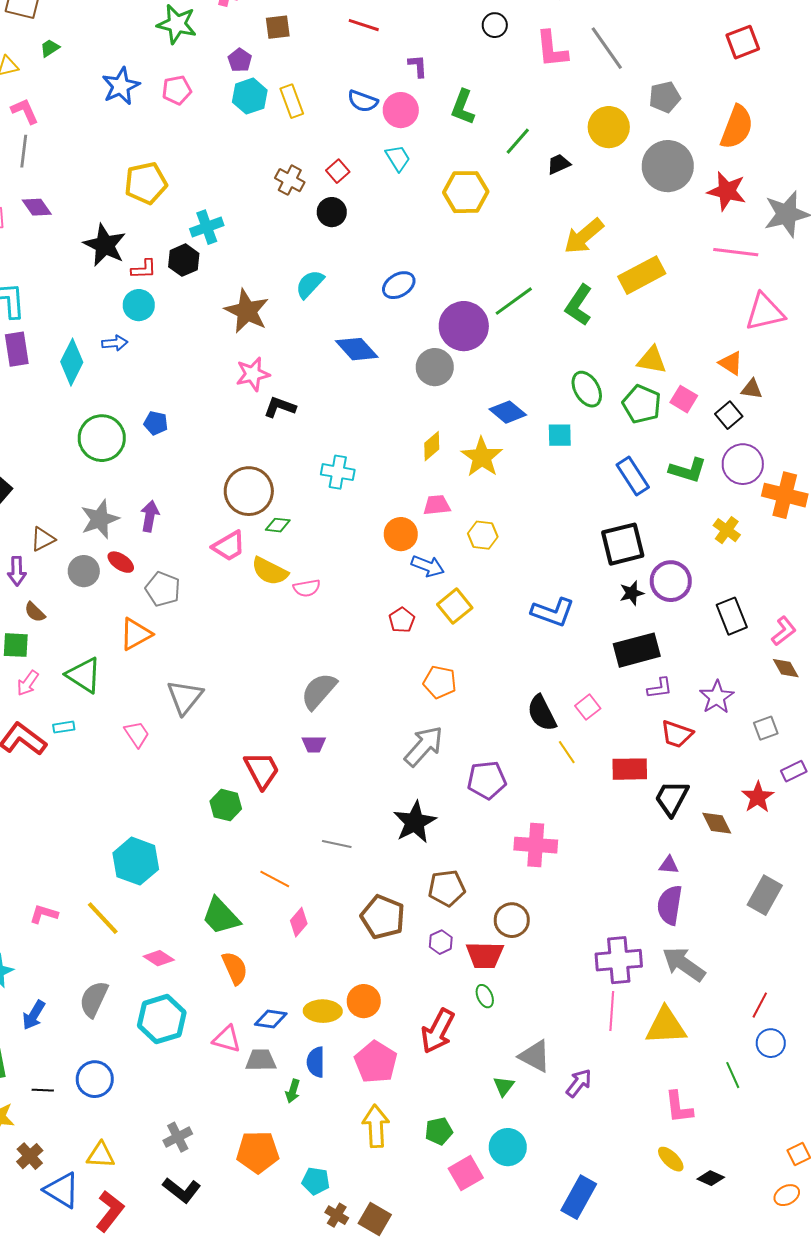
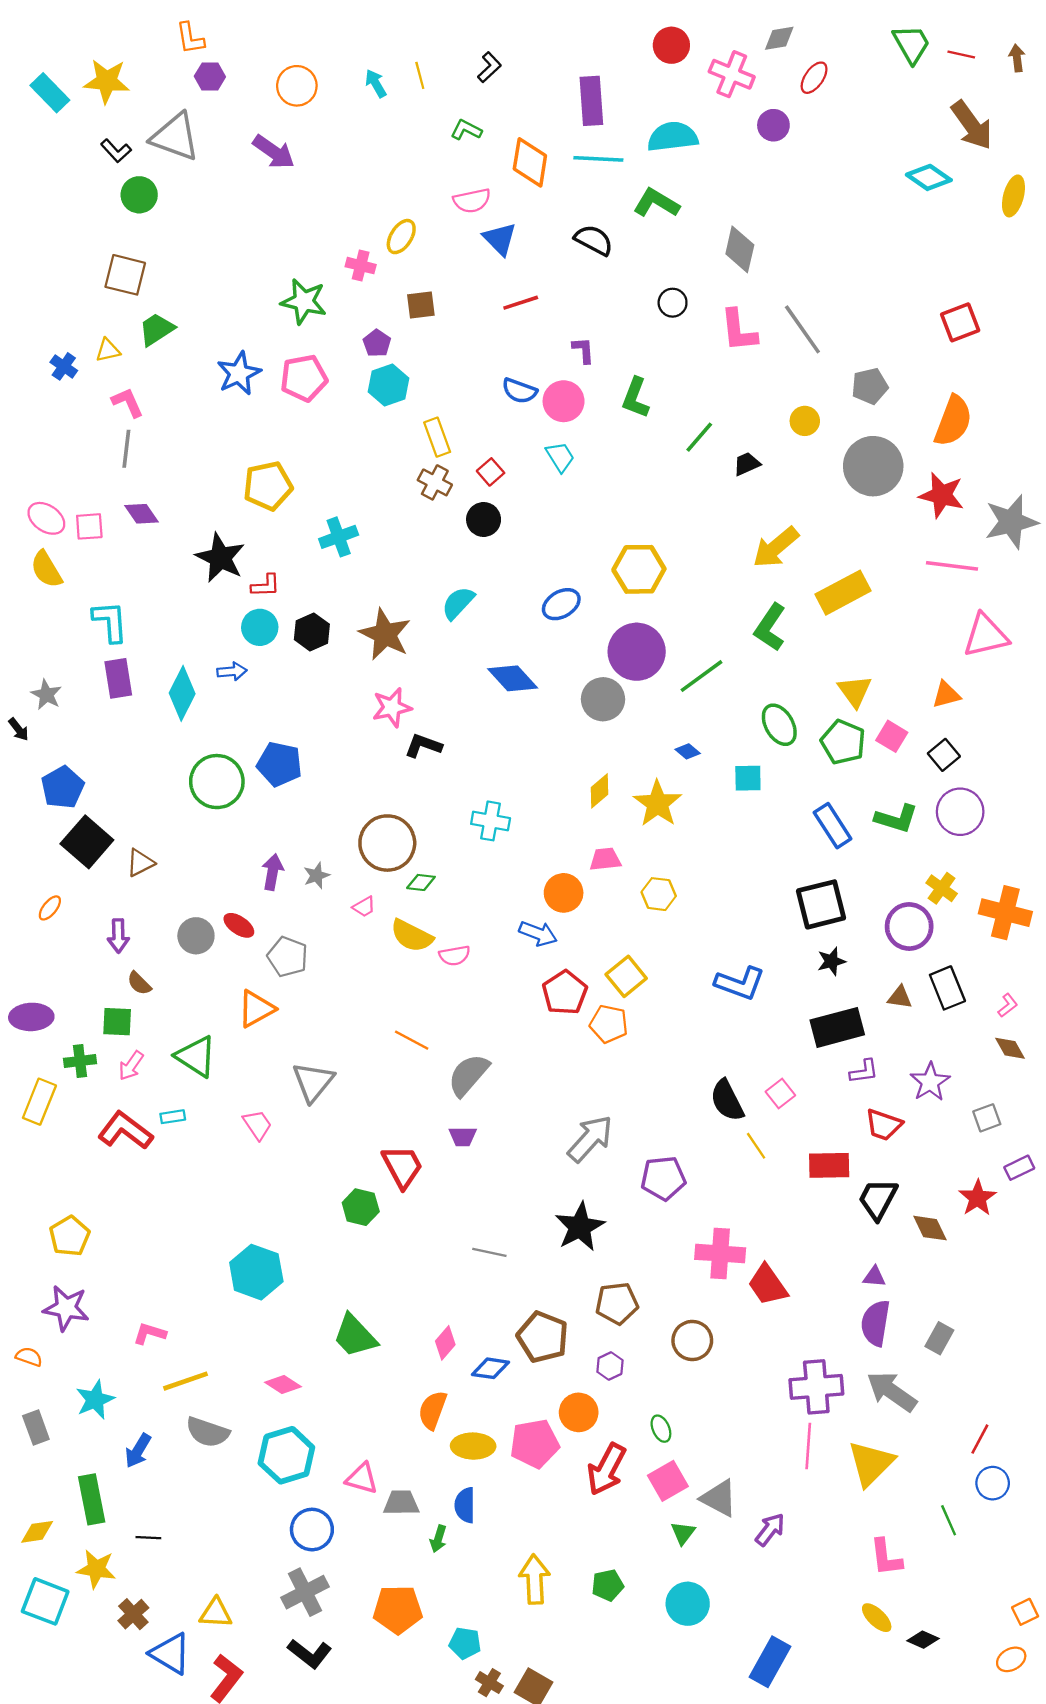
red line: (364, 25) -> (521, 303), turned -36
green trapezoid: (50, 48) -> (157, 329), size x1.6
pink pentagon: (177, 90) -> (304, 378), size x1.4
yellow rectangle: (292, 101) -> (437, 437), moved
yellow circle: (609, 127) -> (805, 421), size x0.6
yellow hexagon: (466, 192) -> (639, 569), moved
black hexagon: (184, 260) -> (312, 632), moved
green line: (514, 301) -> (702, 676), moved
yellow triangle: (652, 360) -> (855, 691), turned 44
orange triangle: (731, 363) -> (946, 695), turned -48
brown triangle: (752, 389) -> (900, 997), moved
blue diamond: (508, 412) -> (688, 751), size x0.6
blue pentagon: (156, 423) -> (279, 764), size x1.6
orange cross: (785, 495) -> (1005, 913), moved
gray star: (100, 519) -> (317, 875), moved, size x0.6
brown triangle: (43, 539) -> (140, 863), moved
pink trapezoid: (229, 546) -> (364, 907), size x0.6
blue arrow: (428, 566) -> (538, 933), moved
purple circle: (671, 581) -> (909, 927), moved
red pentagon: (402, 620) -> (565, 993), size x1.5
pink L-shape: (784, 631) -> (1008, 1005), size x0.7
orange pentagon: (440, 682) -> (609, 1024), moved
orange line: (275, 879) -> (412, 1040), moved
gray rectangle: (765, 895) -> (939, 1338), moved, size x0.7
yellow line: (103, 918) -> (186, 1381), moved, turned -66
red trapezoid: (485, 955) -> (768, 1285), moved, turned 54
orange semicircle: (235, 968) -> (433, 1410), moved, turned -136
gray semicircle: (94, 999) -> (208, 1432), turned -96
orange circle: (364, 1001) -> (579, 1412), moved
blue diamond: (271, 1019) -> (491, 1368), moved
yellow triangle: (666, 1026) -> (871, 1463), turned -42
pink pentagon: (376, 1062) -> (535, 1444), moved, turned 30
blue circle: (95, 1079) -> (312, 1530), moved
gray cross: (178, 1137) -> (305, 1592), size x1.4
pink square: (466, 1173) -> (668, 1481), moved

